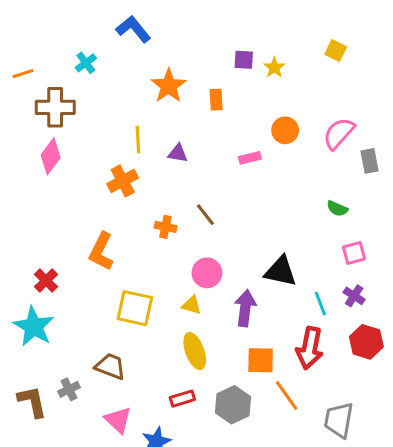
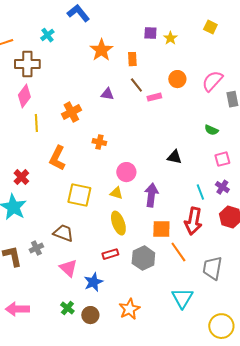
yellow line: (138, 139) -> (36, 123), moved
brown line: (205, 215) -> (136, 85), moved
black triangle: (281, 271) -> (174, 157), moved, size x0.7

